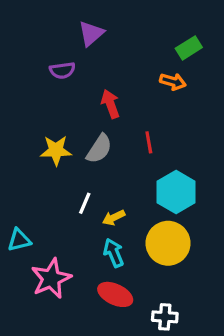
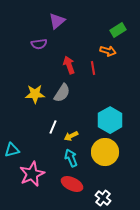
red line: (149, 142) -> (93, 68), moved
white cross: (165, 317) -> (103, 198), turned 35

